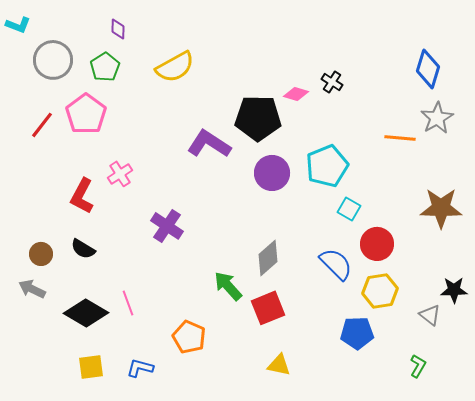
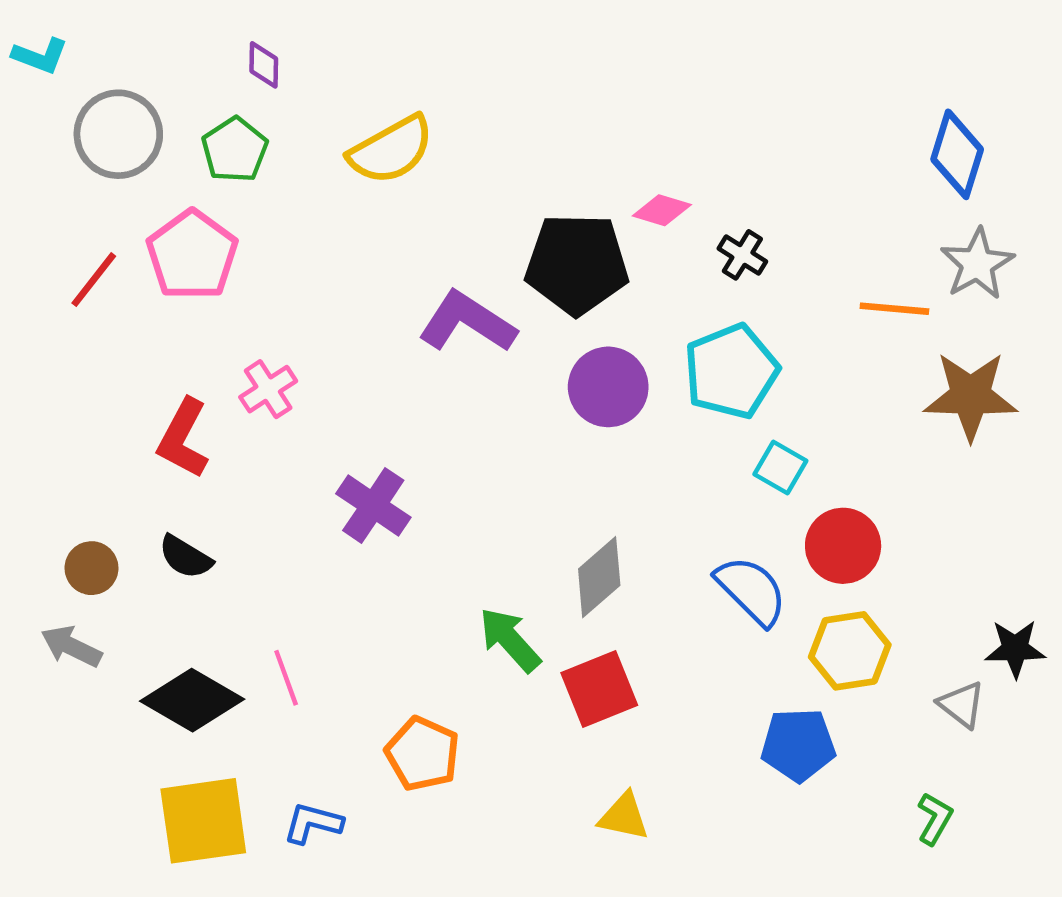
black cross: (332, 82) -> (742, 255), moved
brown star: (441, 208) -> (971, 396), moved
yellow square: (91, 367) -> (203, 821), size x1.6

